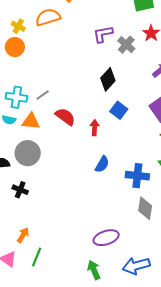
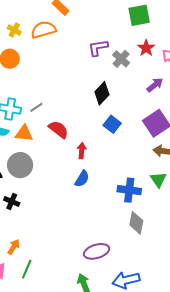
yellow cross: (18, 26) -> (14, 30), moved
red arrow: (95, 128) -> (82, 151), moved
blue semicircle: (102, 164) -> (82, 179), moved

